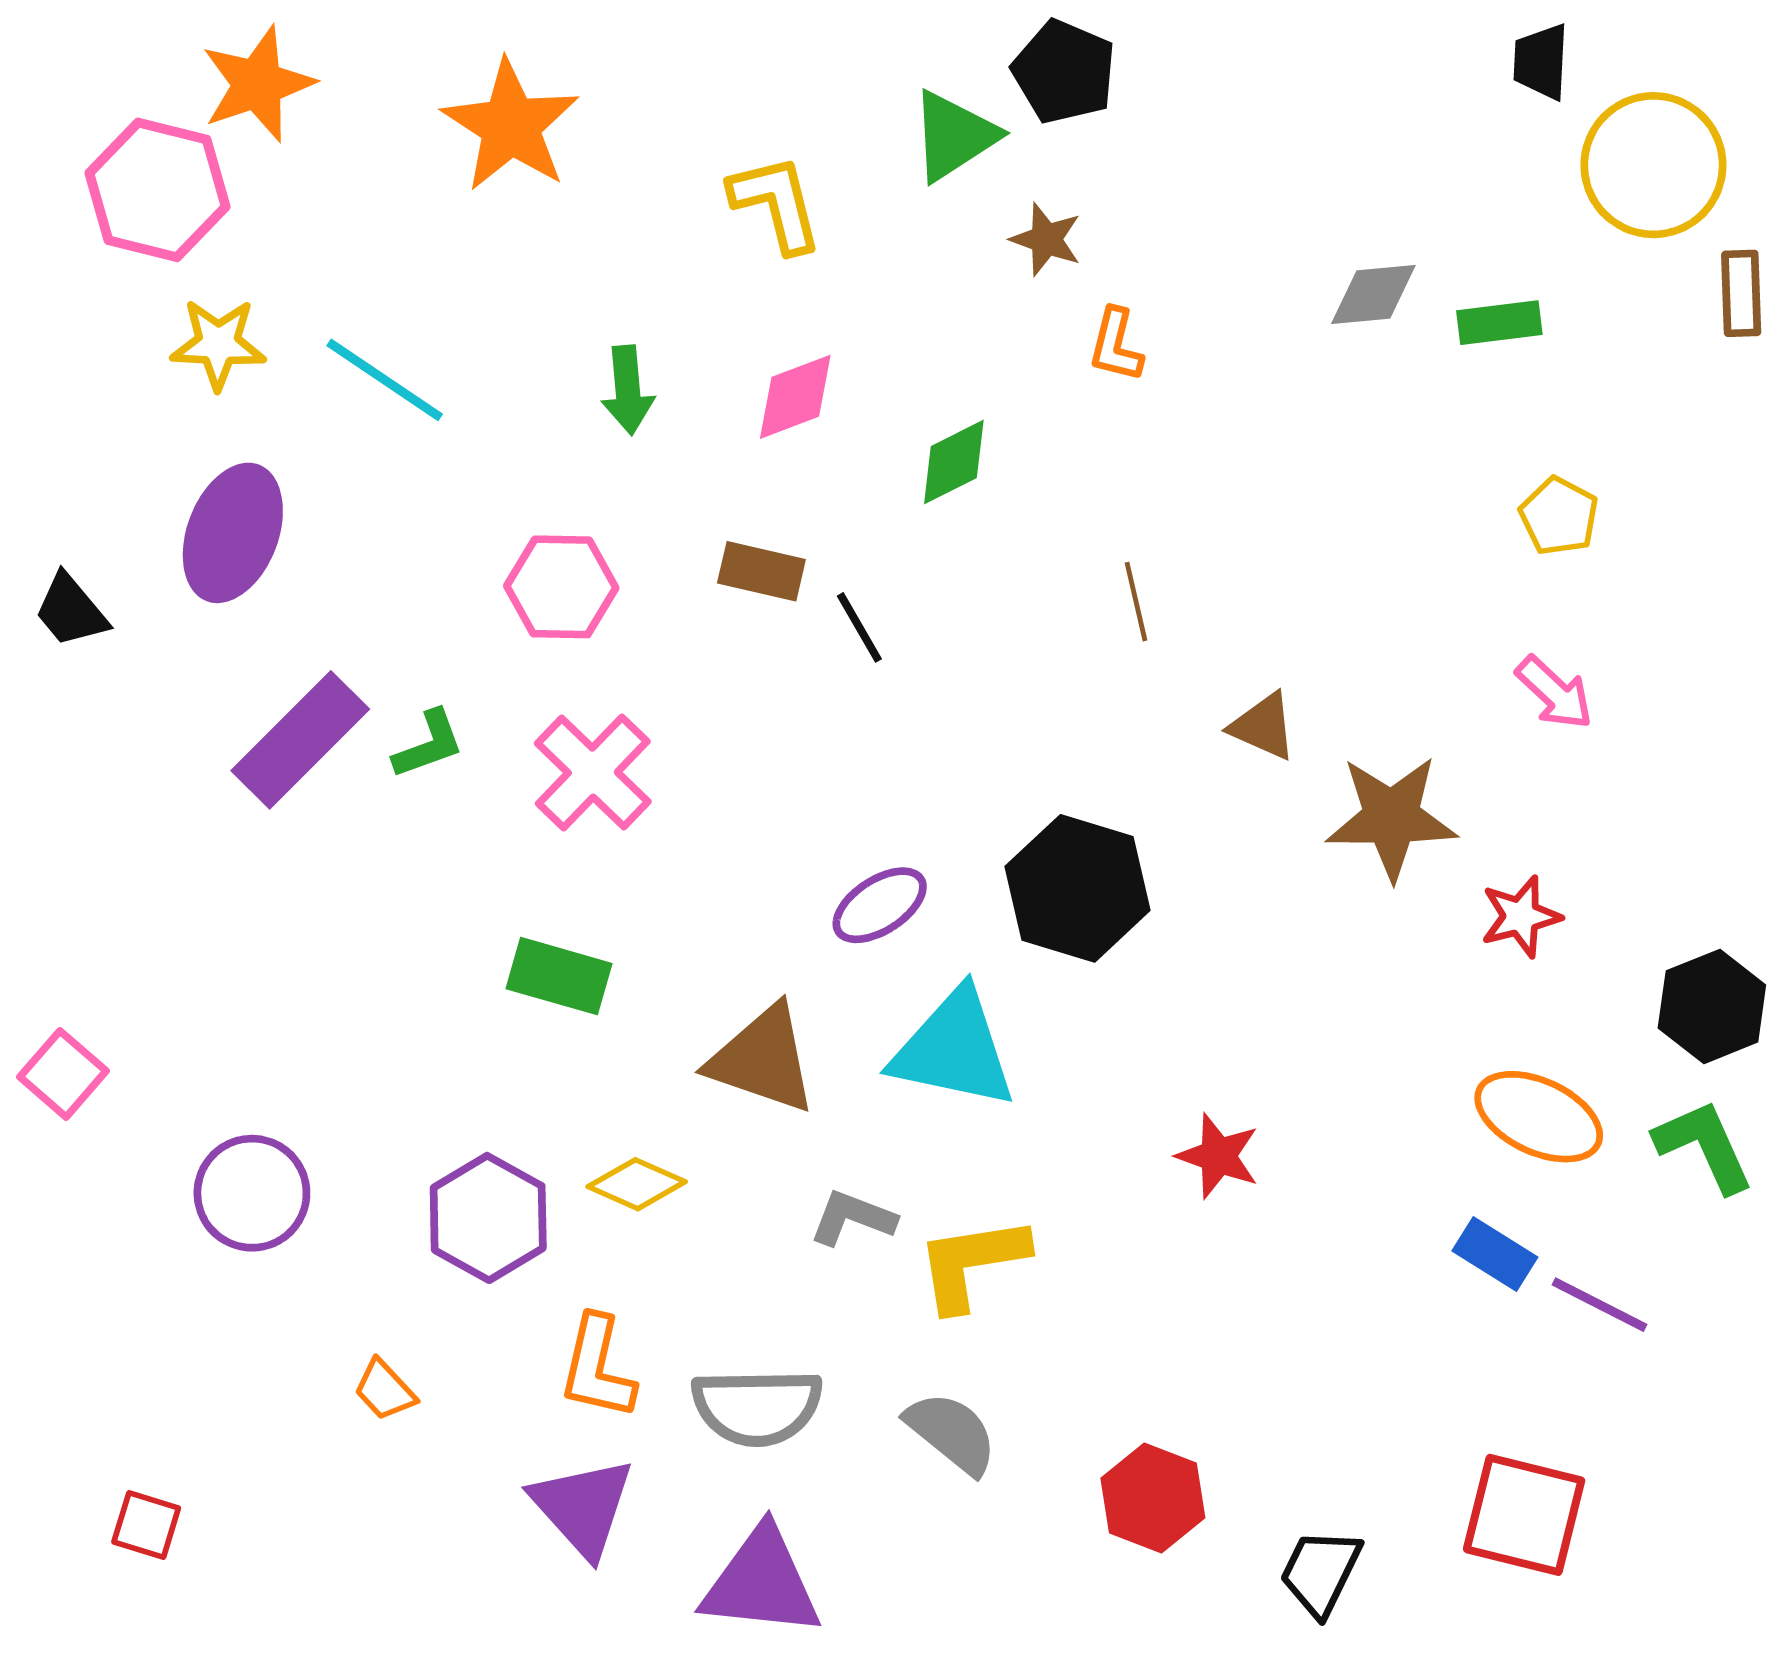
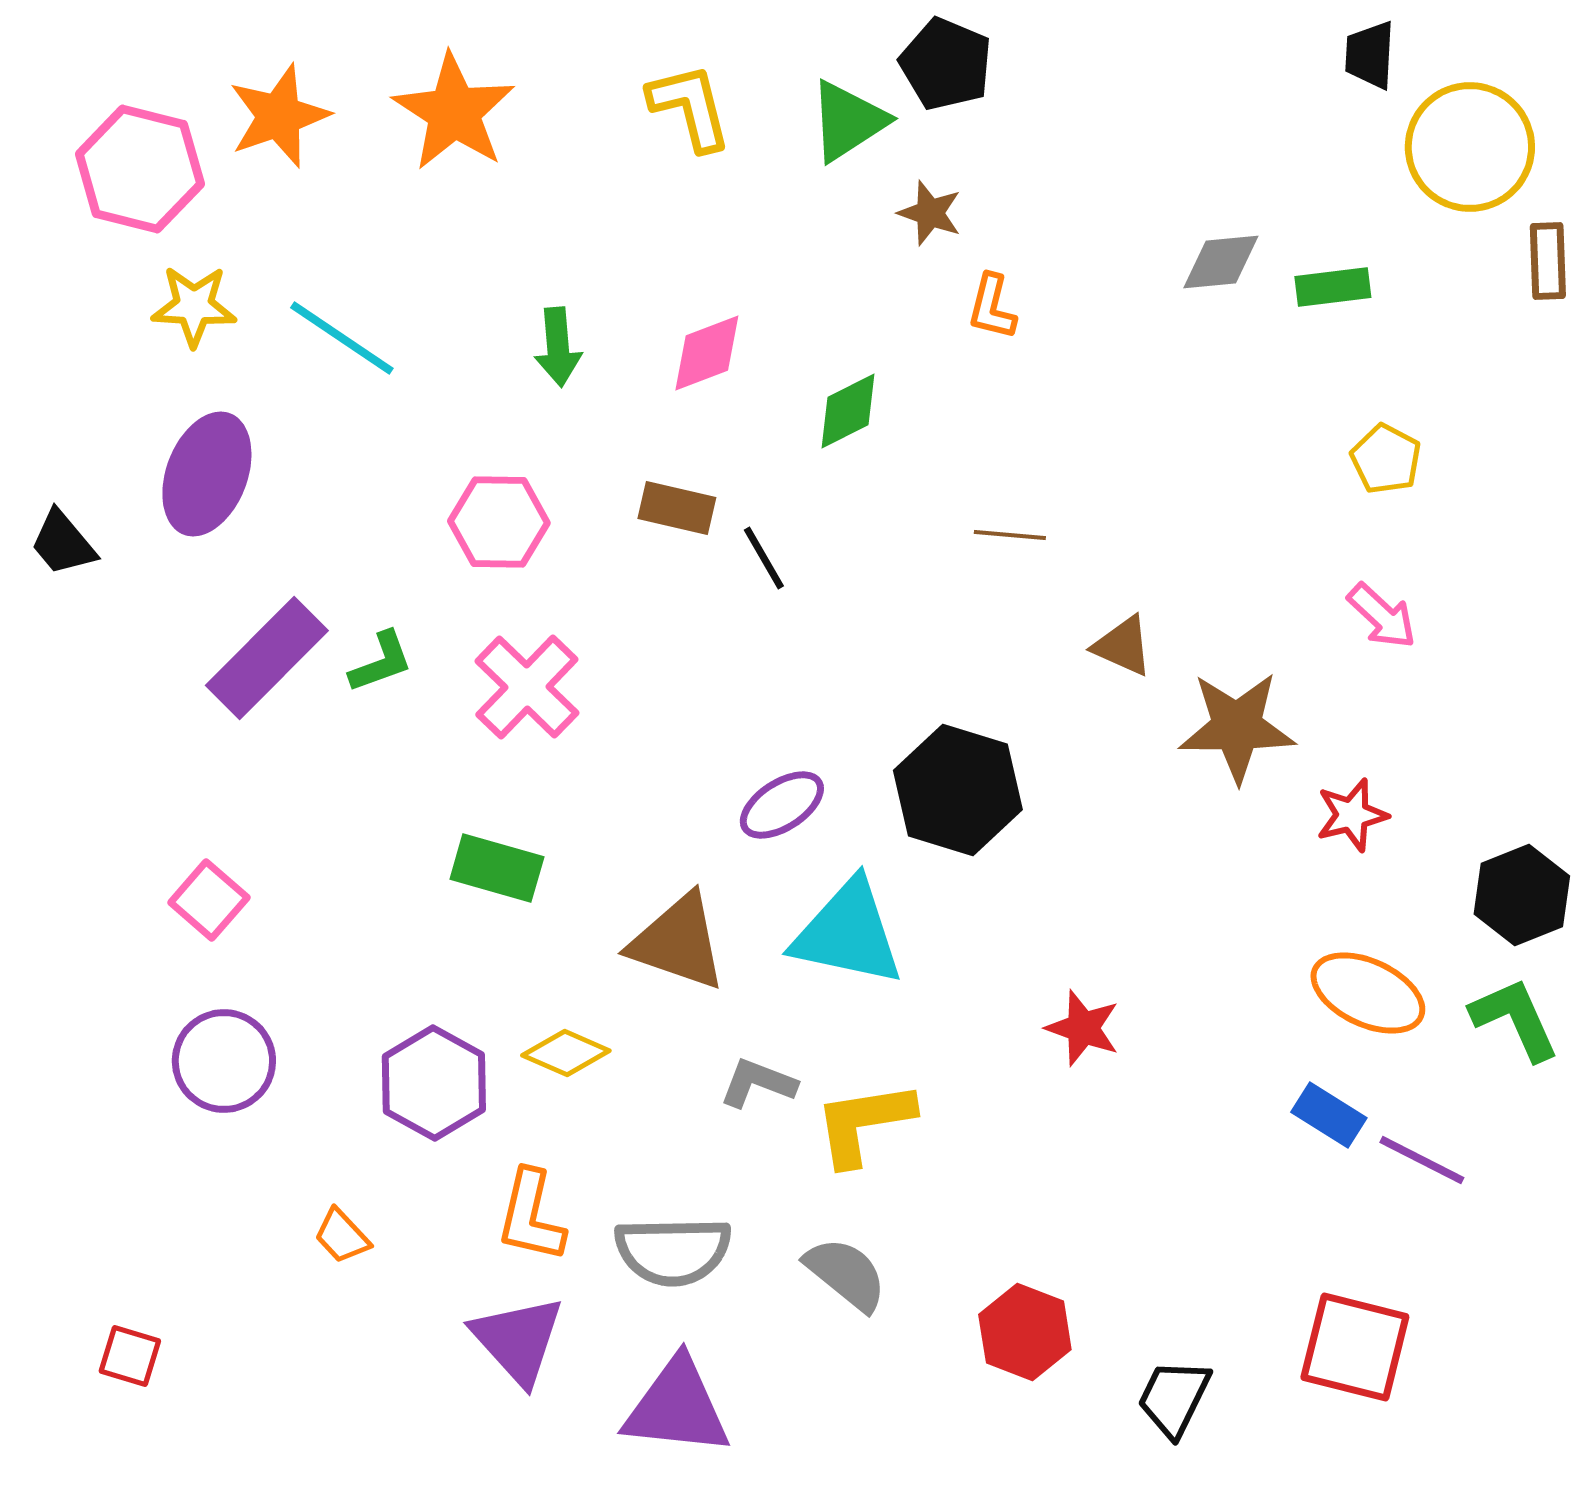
orange star: (258, 84) -> (279, 116), moved
yellow L-shape: (776, 203) -> (690, 107), moved
brown line: (1136, 602) -> (1010, 535), turned -72
pink square: (63, 1074) -> (209, 900), moved

